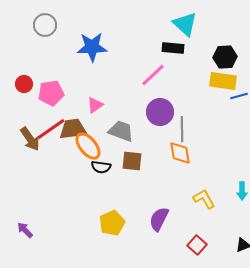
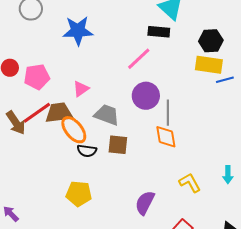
yellow pentagon: (112, 223) -> (79, 194), moved, turned 30

